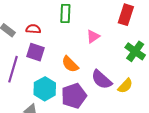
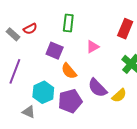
red semicircle: (33, 29) -> (30, 29), moved, turned 144
purple square: (36, 52) -> (55, 51), moved

